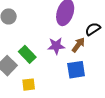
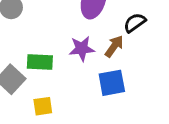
green rectangle: (27, 54) -> (40, 62), turned -42

